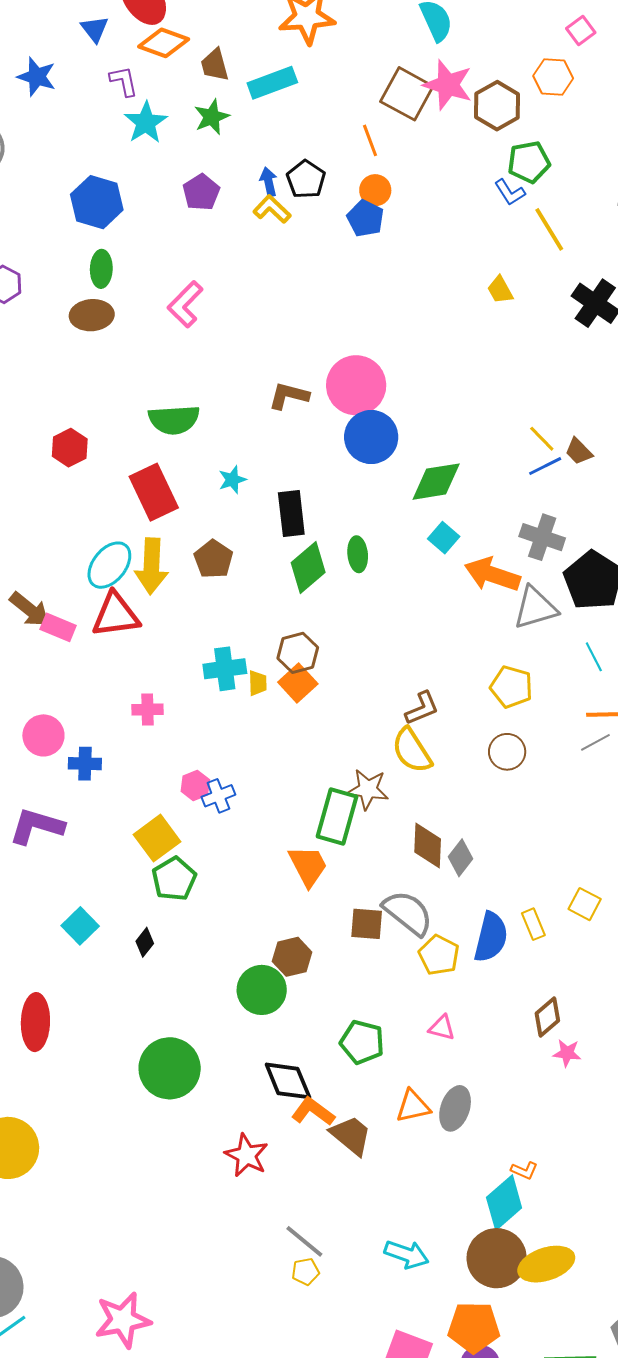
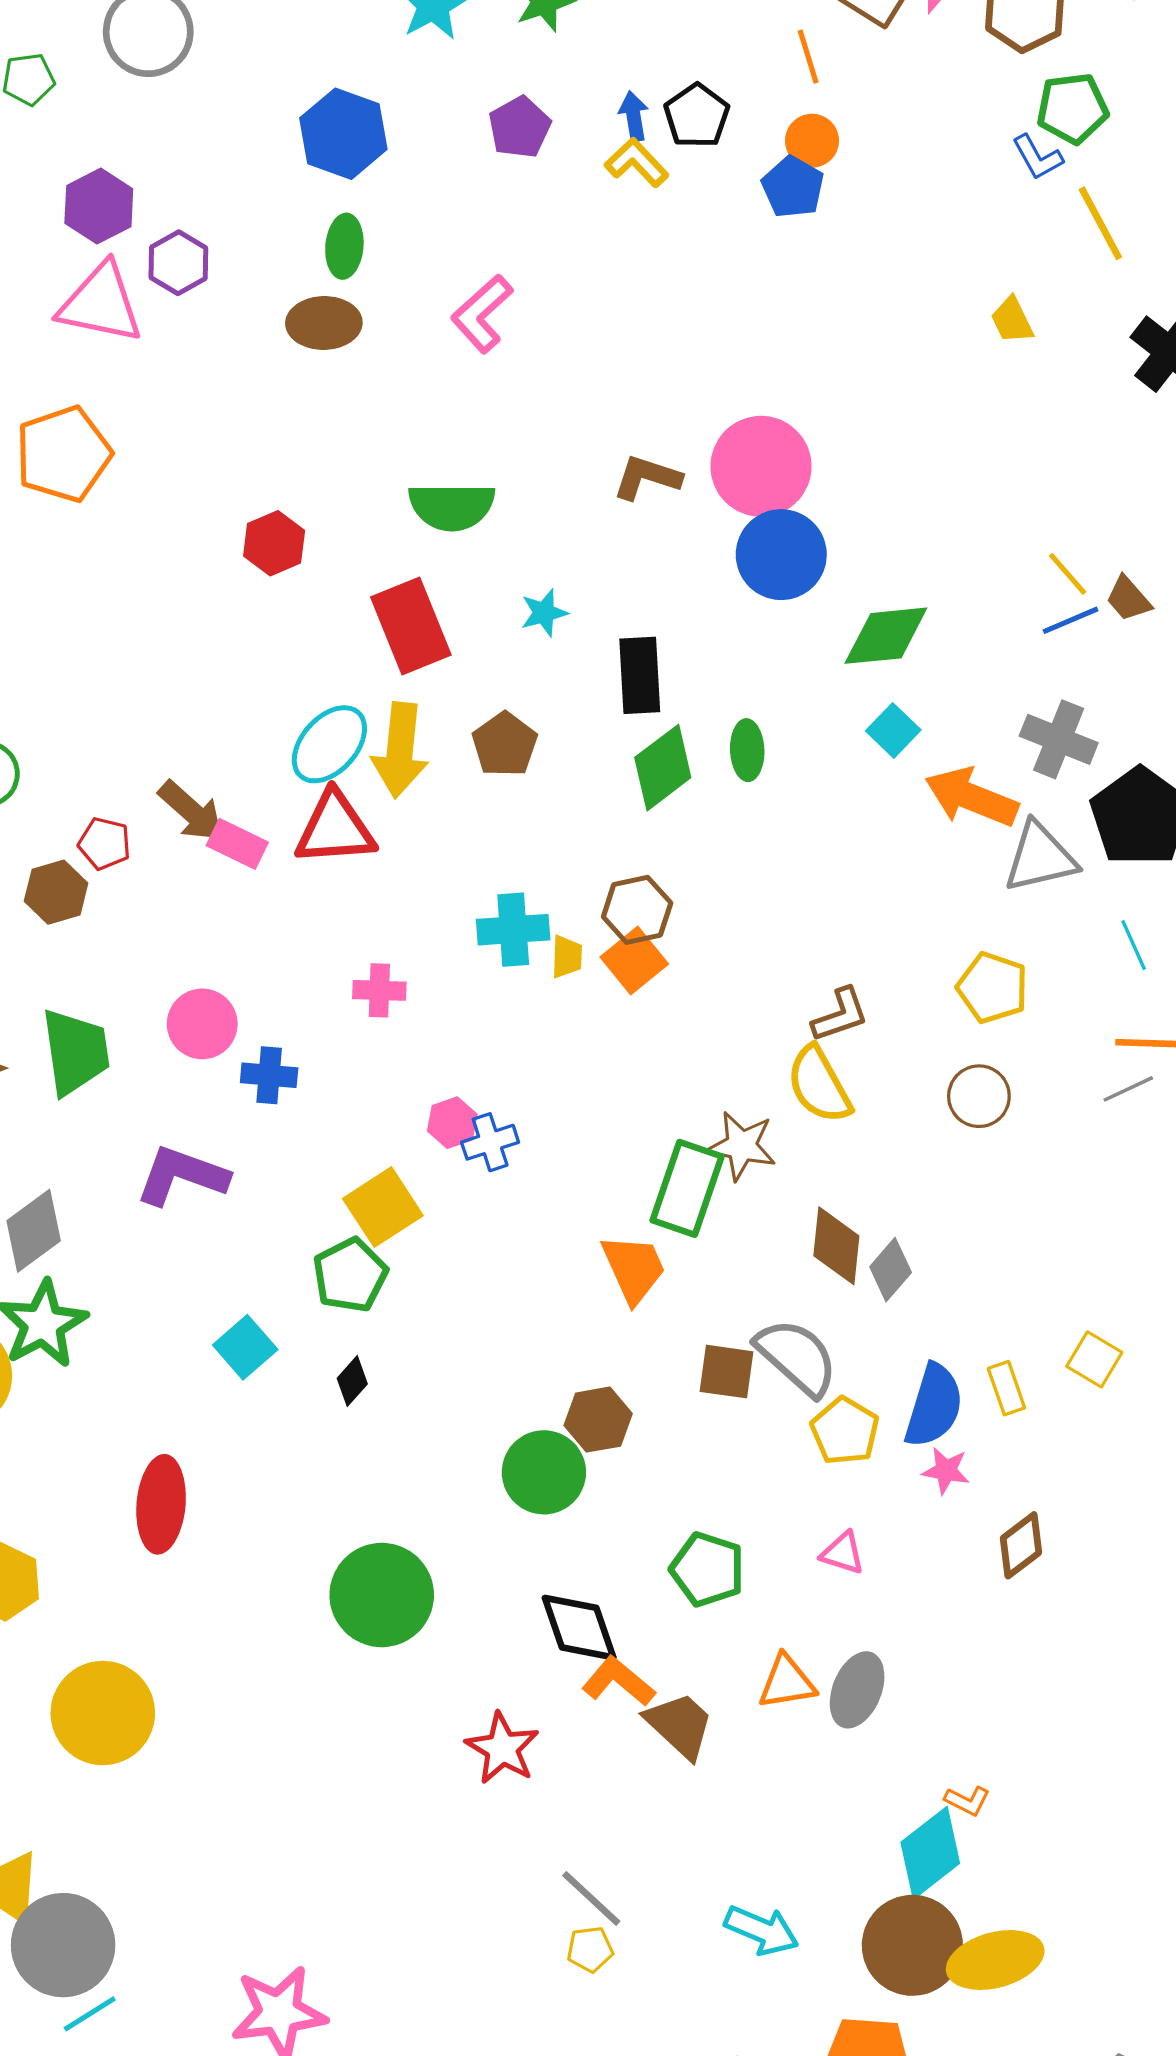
green pentagon: (174, 879) -> (350, 1275), moved
pink star: (567, 1053) -> (946, 1471), moved

